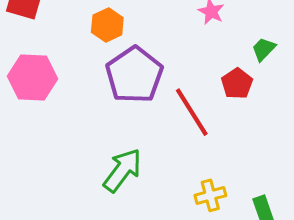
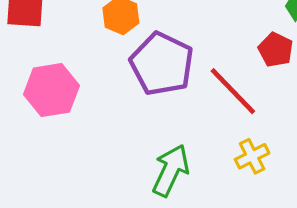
yellow cross: (210, 195) -> (252, 156), moved

